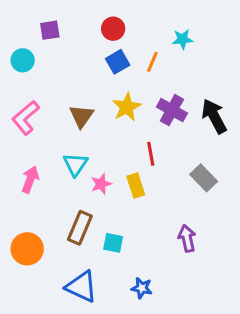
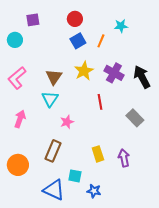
cyan triangle: (75, 164) -> (50, 99), moved
yellow rectangle: (136, 186) -> (98, 154), moved
cyan square: (113, 243) -> (75, 176), moved

